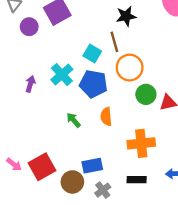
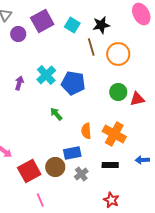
cyan square: (92, 54) -> (72, 25), moved
orange circle: (130, 68) -> (118, 54), moved
orange semicircle: (106, 117) -> (86, 131), moved
orange cross: (141, 143) -> (114, 134), turned 35
red square: (42, 167) -> (29, 171), moved

